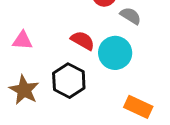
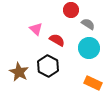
pink triangle: (22, 41) -> (36, 29), moved, turned 40
cyan circle: (115, 53) -> (89, 48), moved

